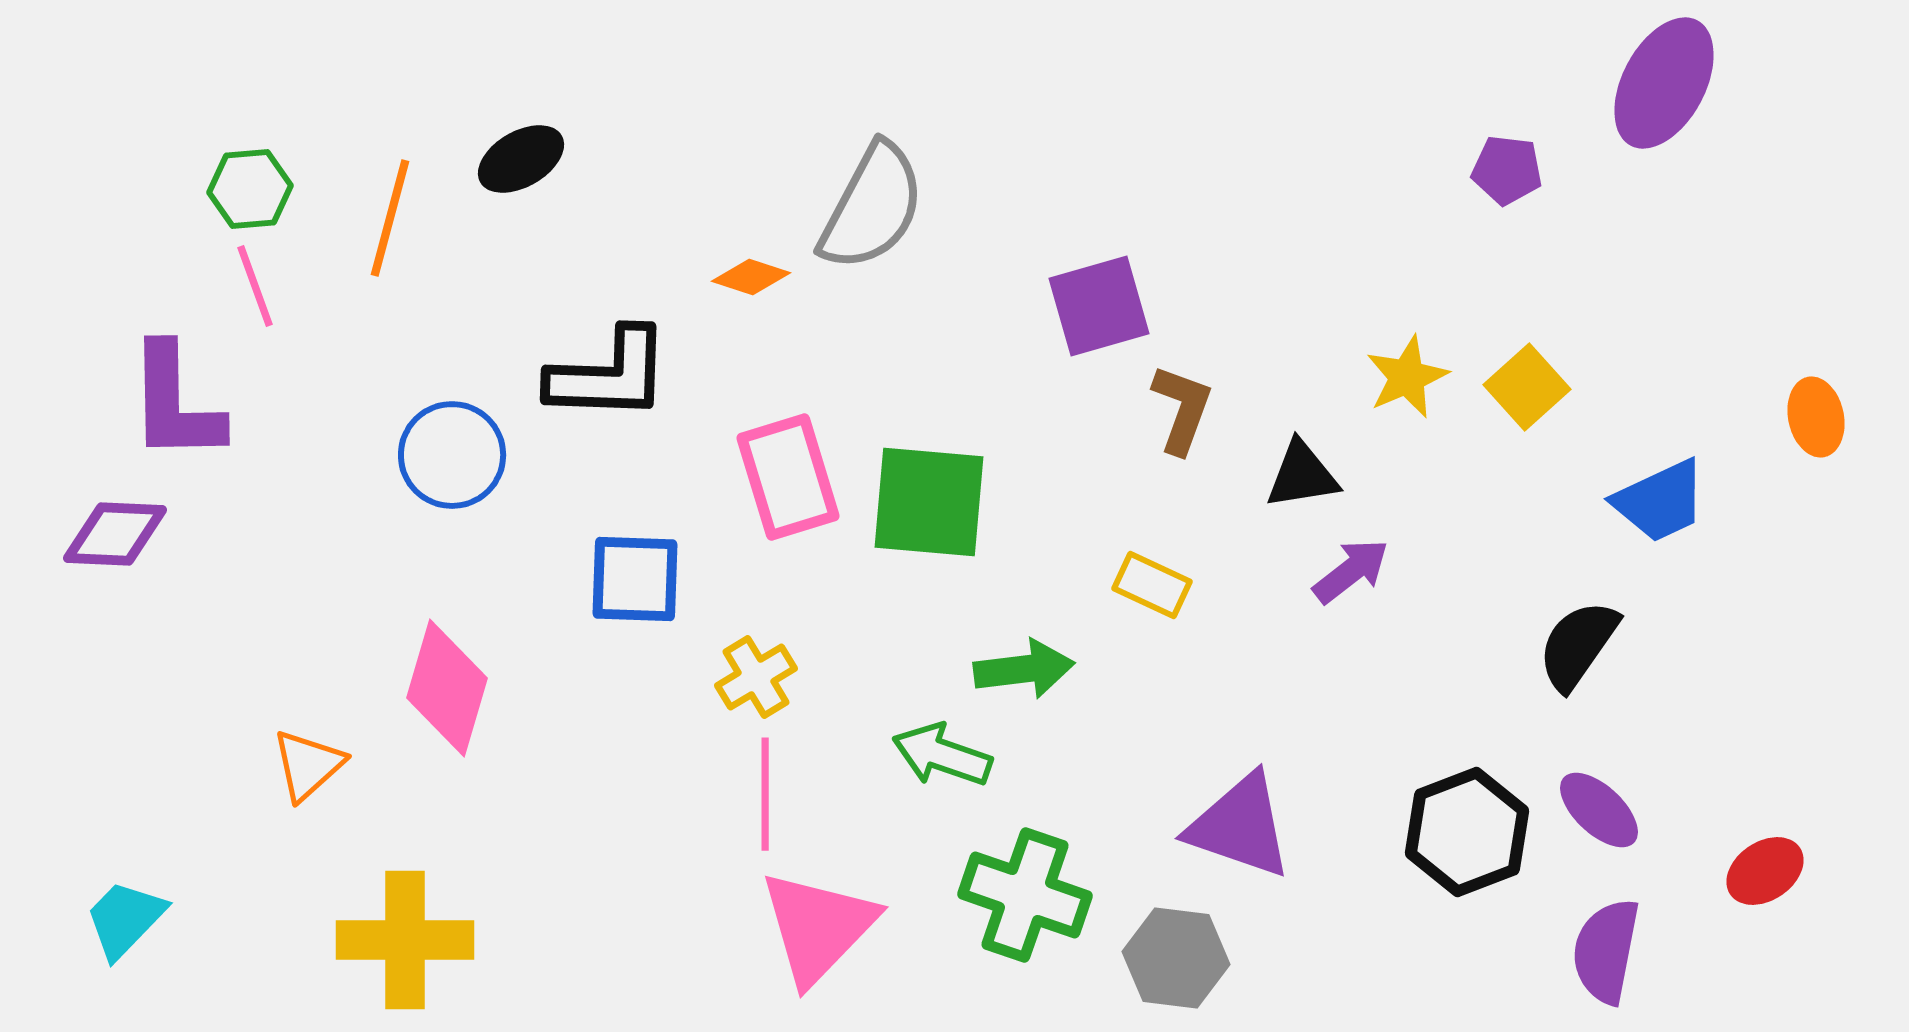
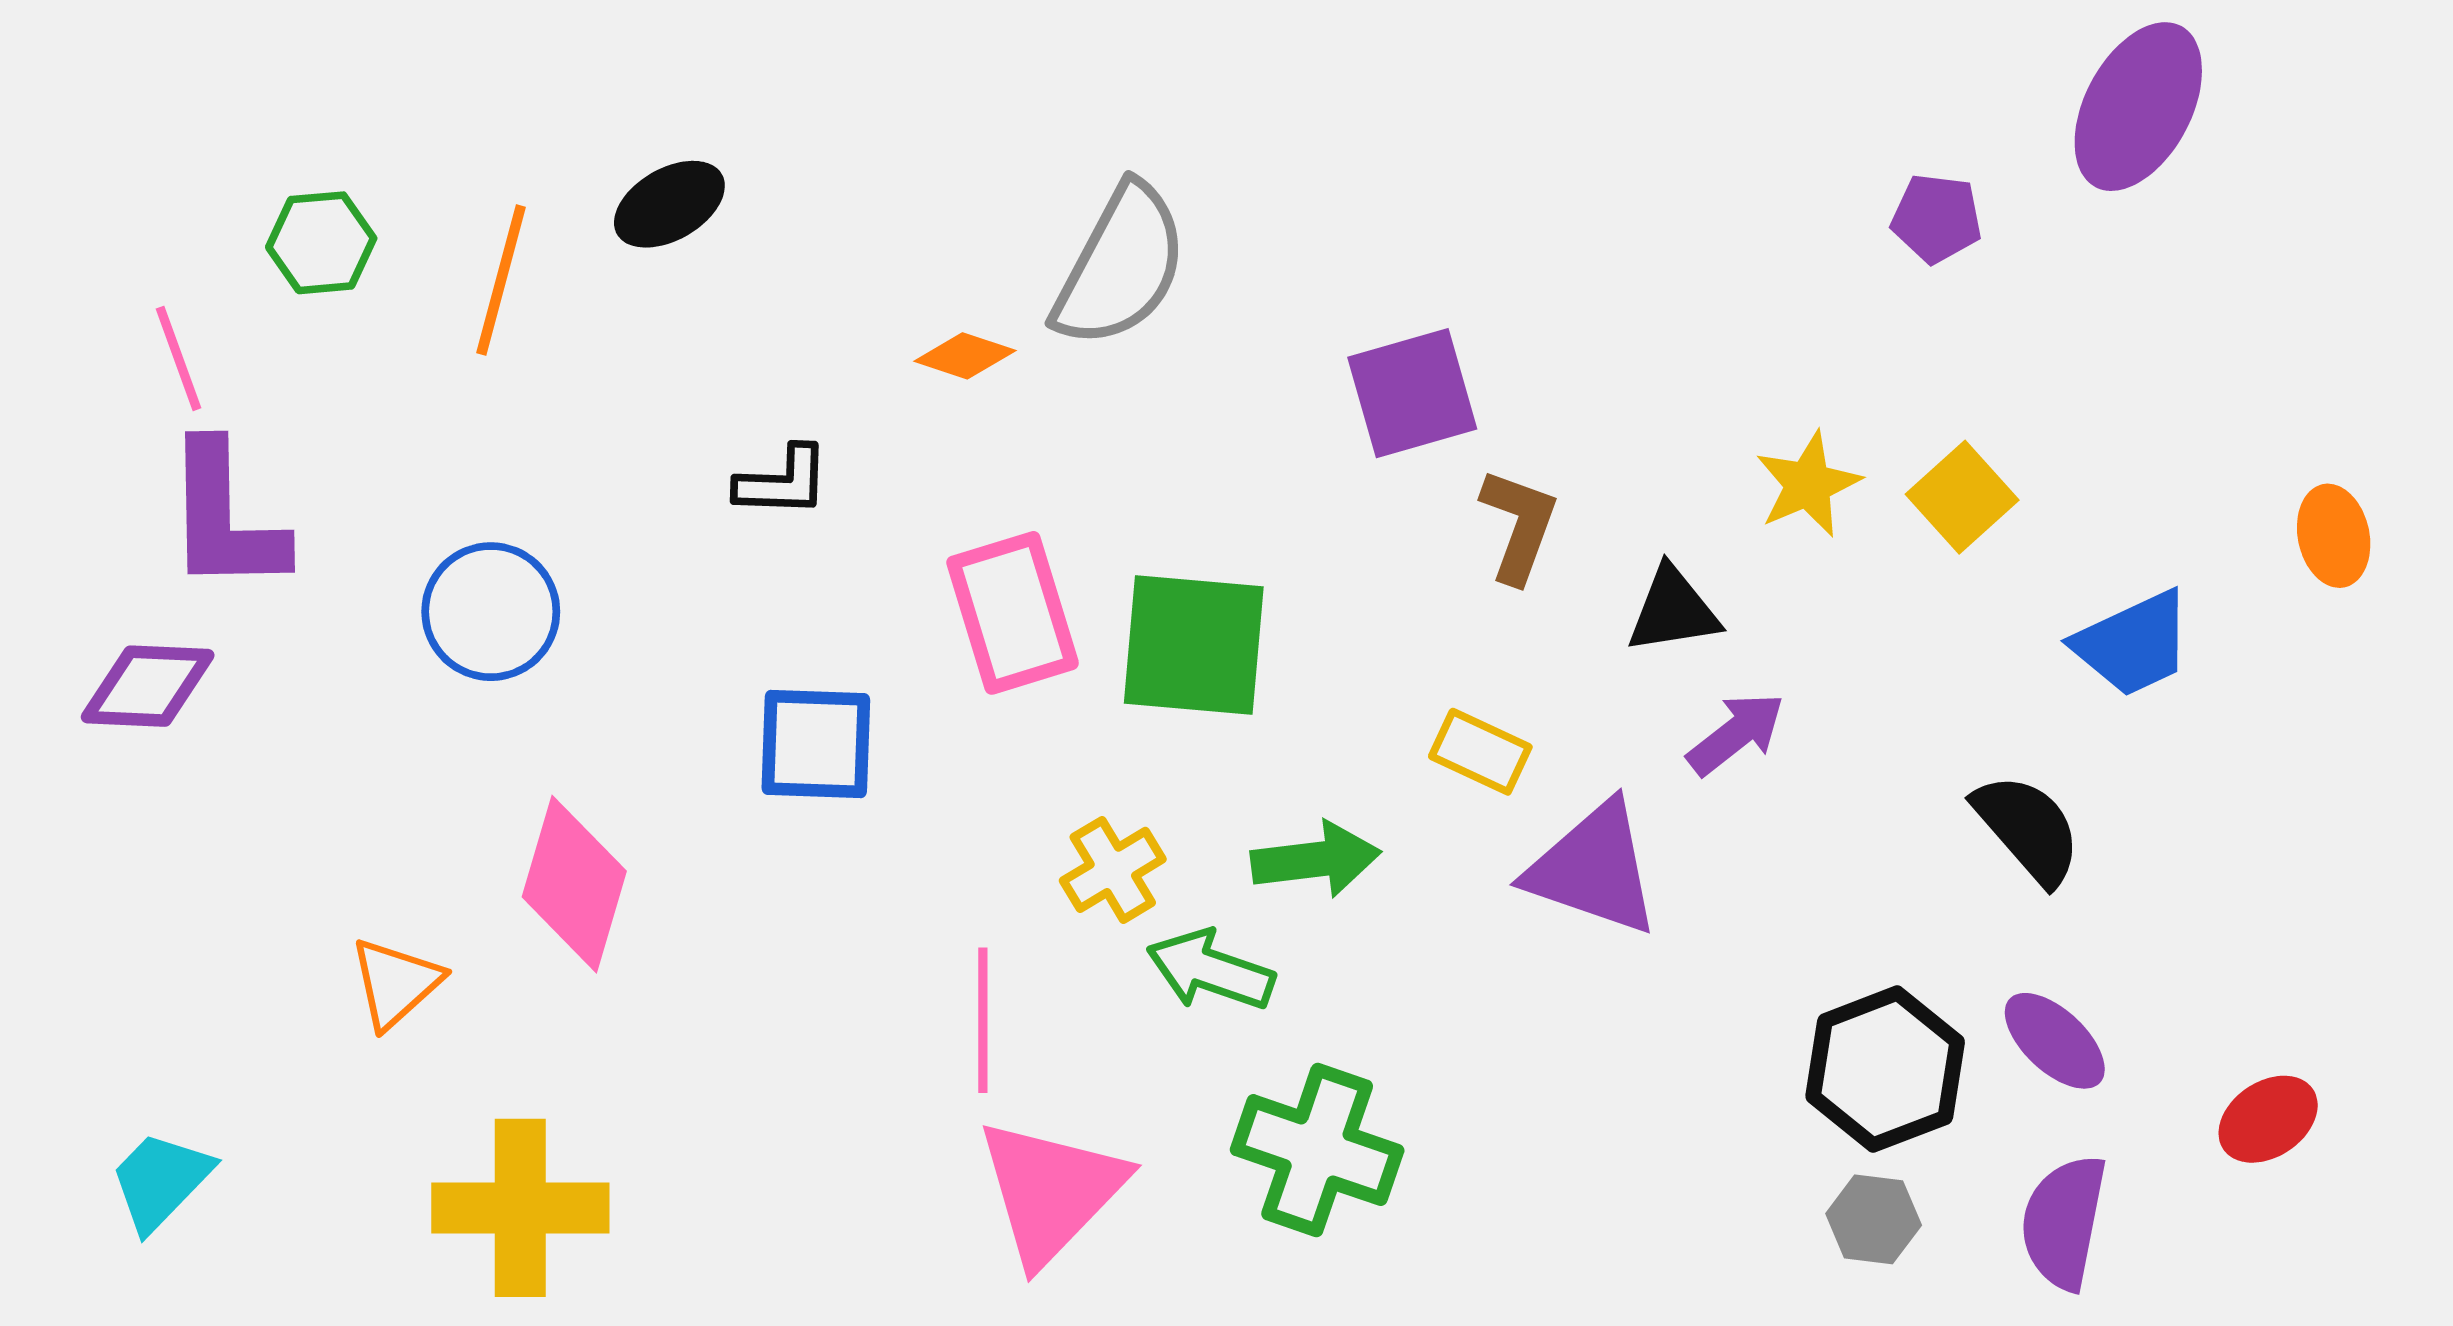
pink line: (255, 286) -> (179, 358), moved
black L-shape: (609, 375) -> (782, 482), size x0.6
blue circle: (452, 455) -> (491, 612), moved
black semicircle: (1578, 645) -> (2028, 829), turned 104
yellow cross: (756, 677) -> (1113, 870), moved
purple triangle: (1240, 826) -> (1593, 869), moved
gray hexagon: (1176, 958) -> (1874, 1219), moved, size x0.7

